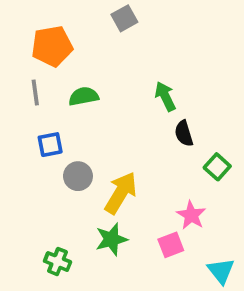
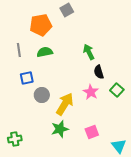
orange pentagon: (52, 46) -> (41, 25), moved
pink star: (191, 215) -> (91, 92), moved
green cross: (58, 262) -> (15, 139), moved, turned -32

